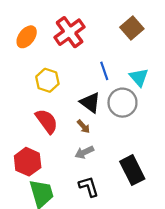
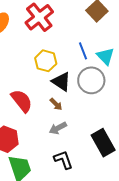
blue line: (104, 71) -> (83, 51), moved
yellow hexagon: (47, 80) -> (46, 61), moved

